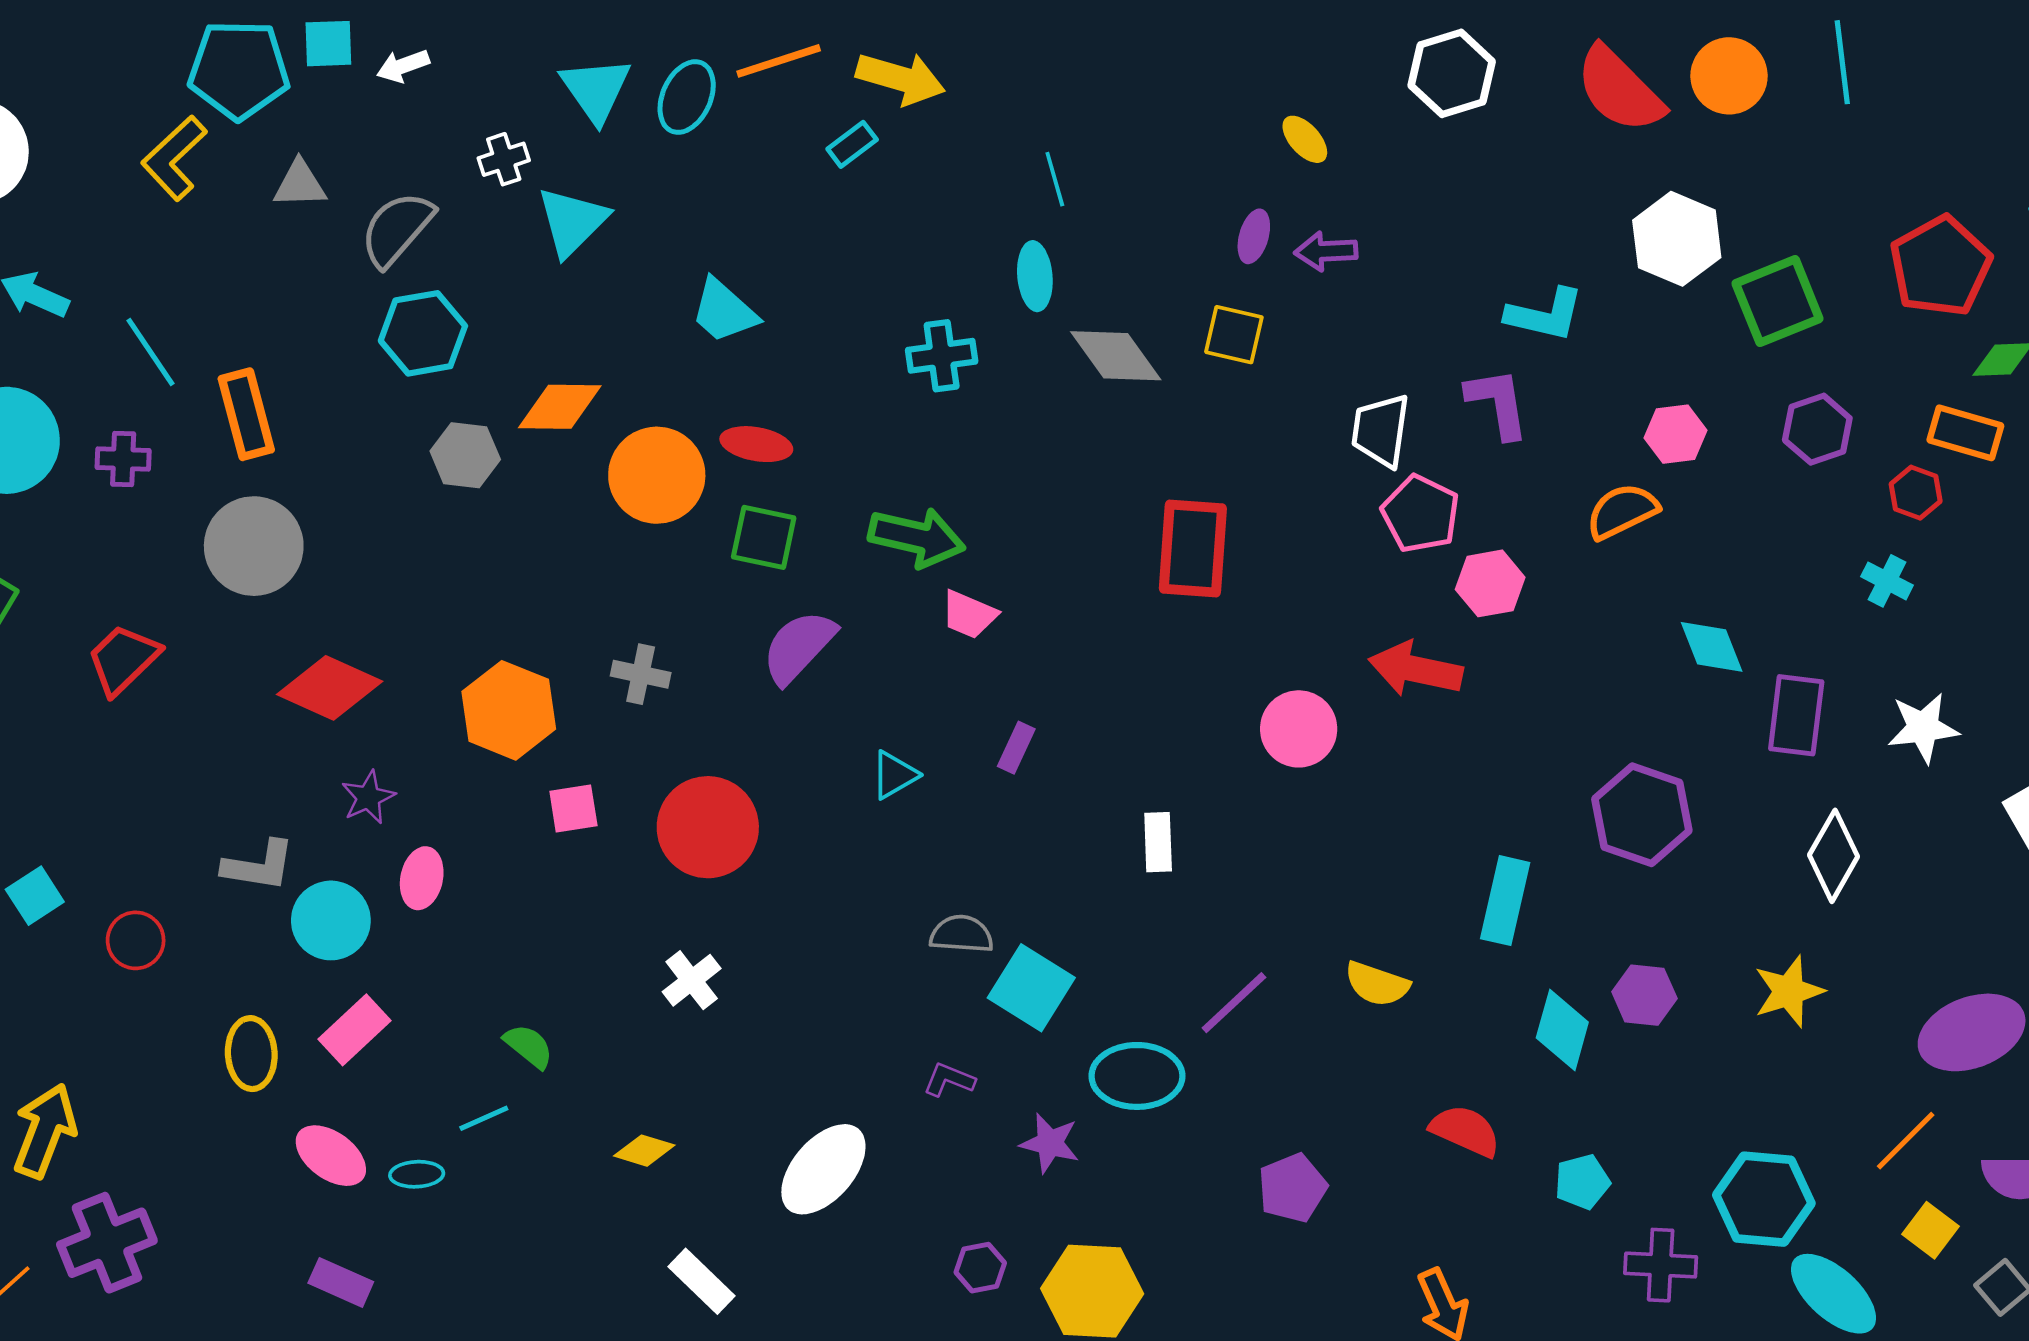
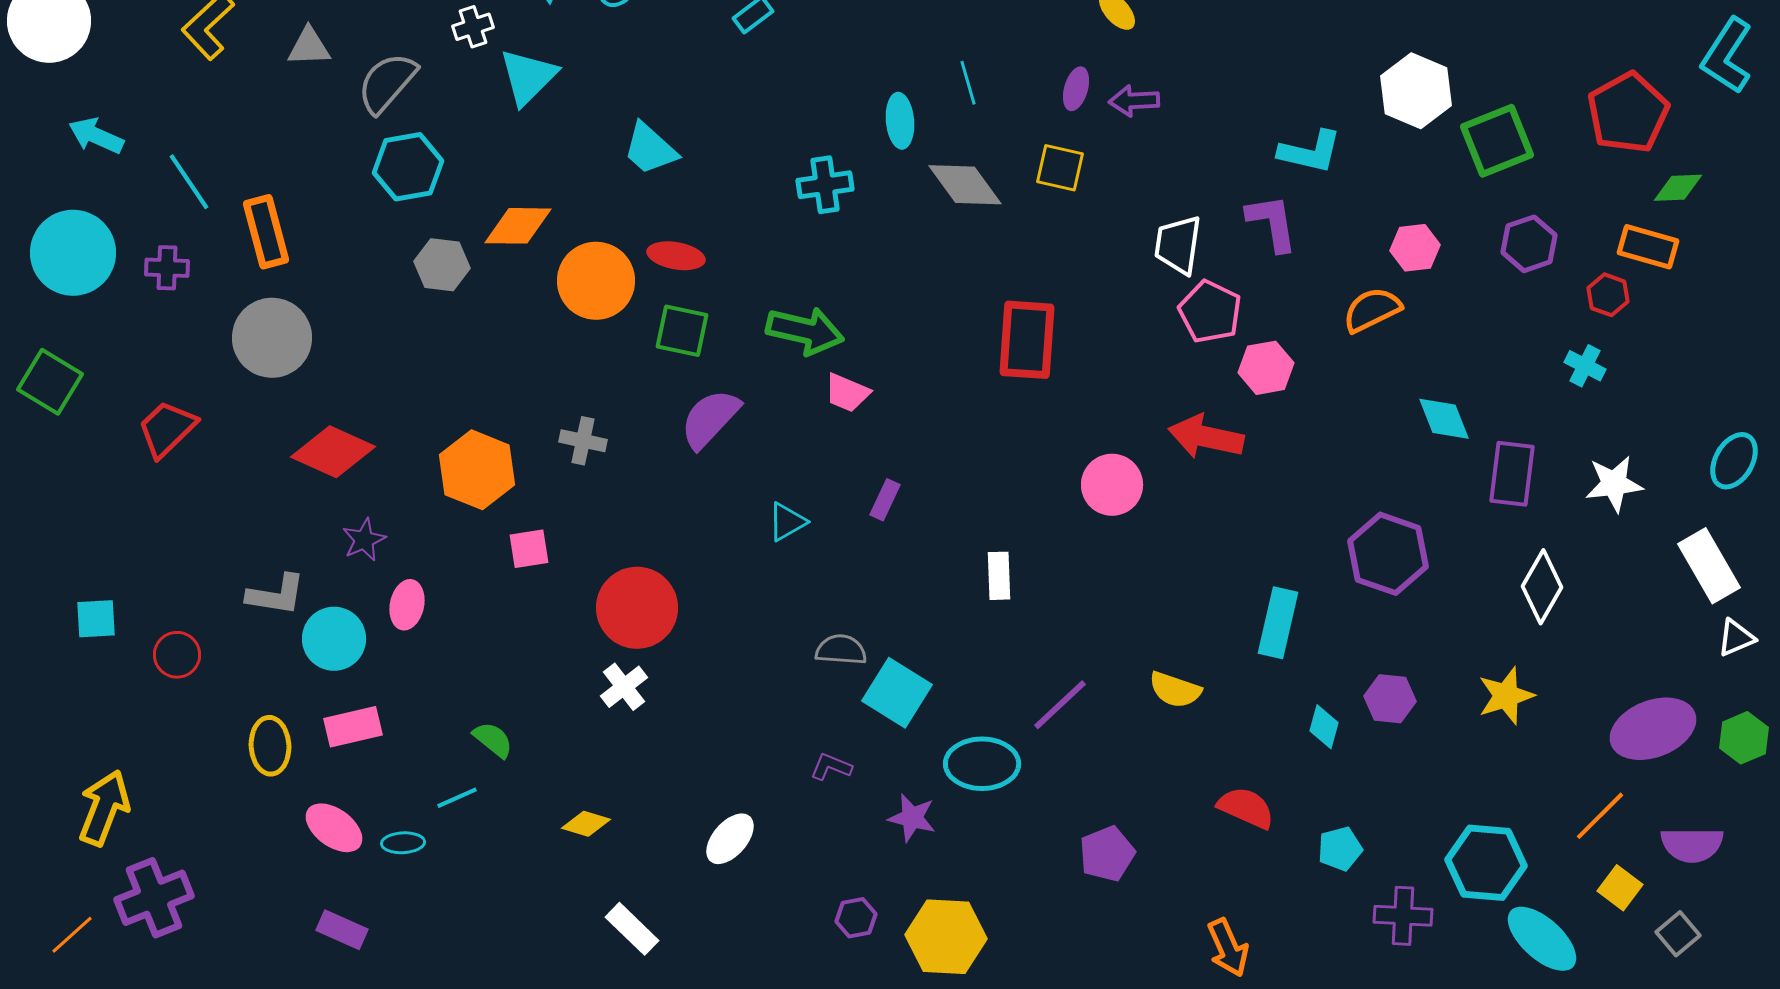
cyan line: (1055, 179) -> (968, 83), moved
red circle: (708, 827) -> (637, 608), moved
cyan square: (35, 896) -> (96, 619), turned 30
pink rectangle: (354, 1030) -> (353, 727), turned 30
cyan diamond: (1562, 1030) -> (1324, 727), size x0.7
white ellipse: (823, 1169) -> (730, 839), size x0.7

